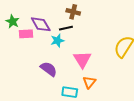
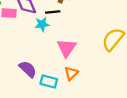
purple semicircle: (49, 69) -> (28, 69), moved

